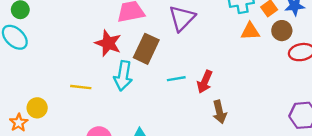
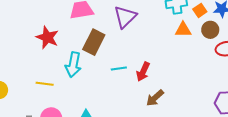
red star: (108, 43) -> (47, 37), moved
yellow line: (81, 87) -> (45, 84), moved
brown arrow: (220, 112) -> (155, 98), turned 60

